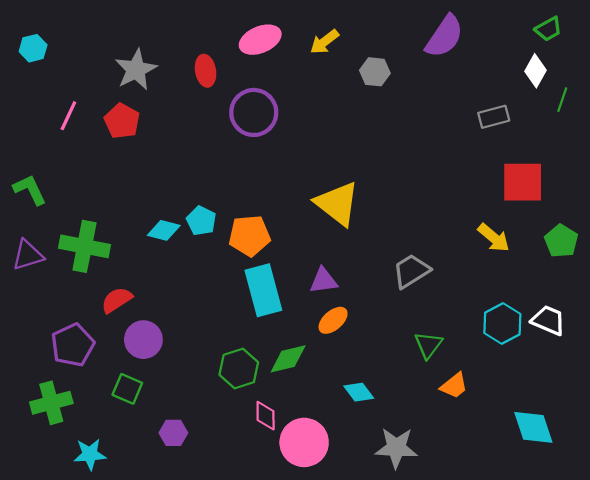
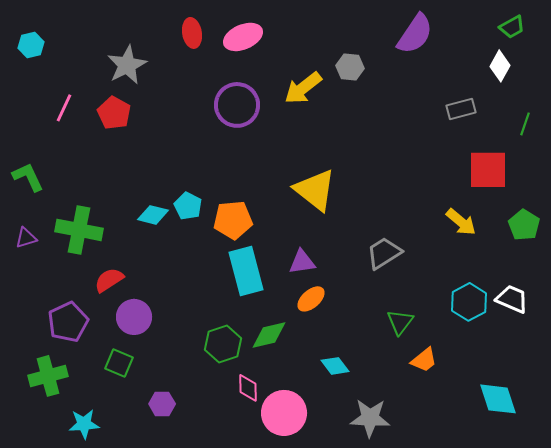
yellow arrow: (324, 42) -> (303, 88), moved, size x1.4
red ellipse: (206, 71) -> (192, 33), moved
green line: (562, 100) -> (525, 124), moved
purple triangle: (28, 255) -> (26, 238), size x0.7

